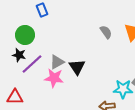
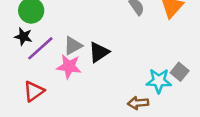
black triangle: (77, 67) -> (99, 52), turned 30
red triangle: (15, 97) -> (34, 91), moved, turned -36

